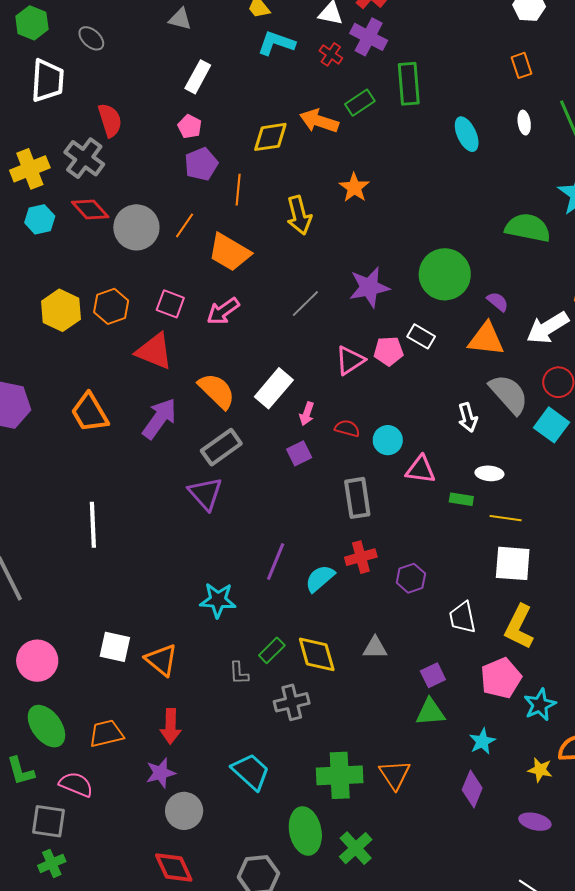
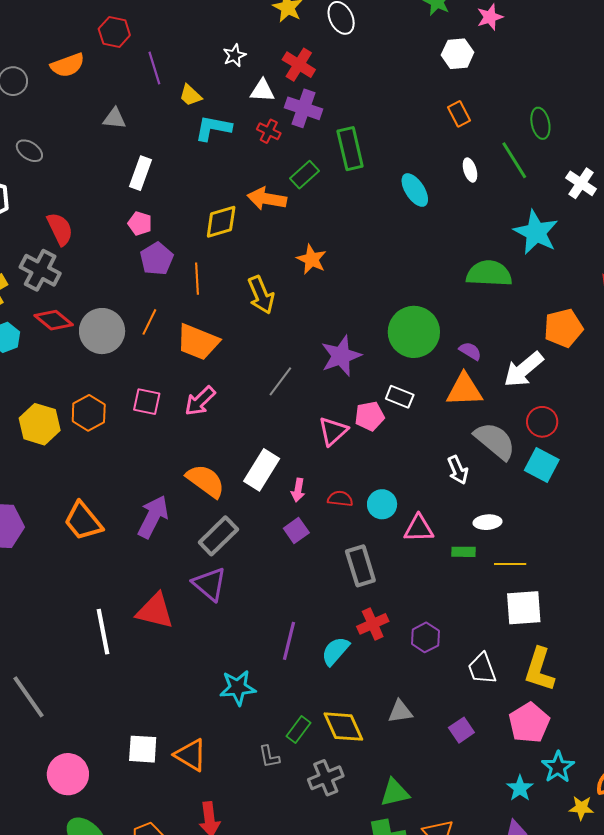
red triangle: (154, 351) -> (155, 611), moved
cyan star: (540, 705) -> (558, 767), moved
green triangle: (430, 712) -> (395, 793), moved

